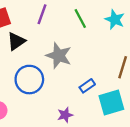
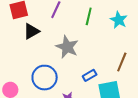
green line: (80, 19) -> (89, 16), turned 36
blue circle: (29, 80) -> (45, 78), moved

